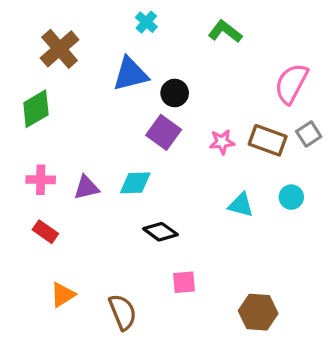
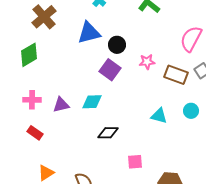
pink star: (222, 142) -> (147, 62), moved
black diamond: (160, 232) -> (108, 133), turned -35
pink square: (184, 282) -> (135, 162), moved

